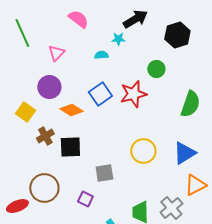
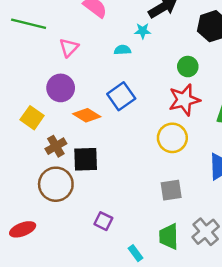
green line: (22, 33) -> (29, 24), turned -52
red star: (133, 94) -> (184, 100), moved
yellow circle: (143, 151) -> (172, 138), moved
gray square: (104, 173) -> (171, 190), moved
brown circle: (44, 188) -> (56, 184), moved

